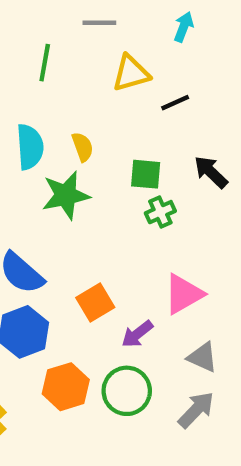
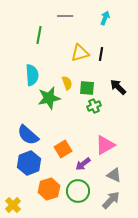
yellow triangle: (131, 73) -> (80, 53), moved
black line: (175, 103) -> (101, 54), turned -56
yellow semicircle: (83, 147) -> (67, 83), moved

